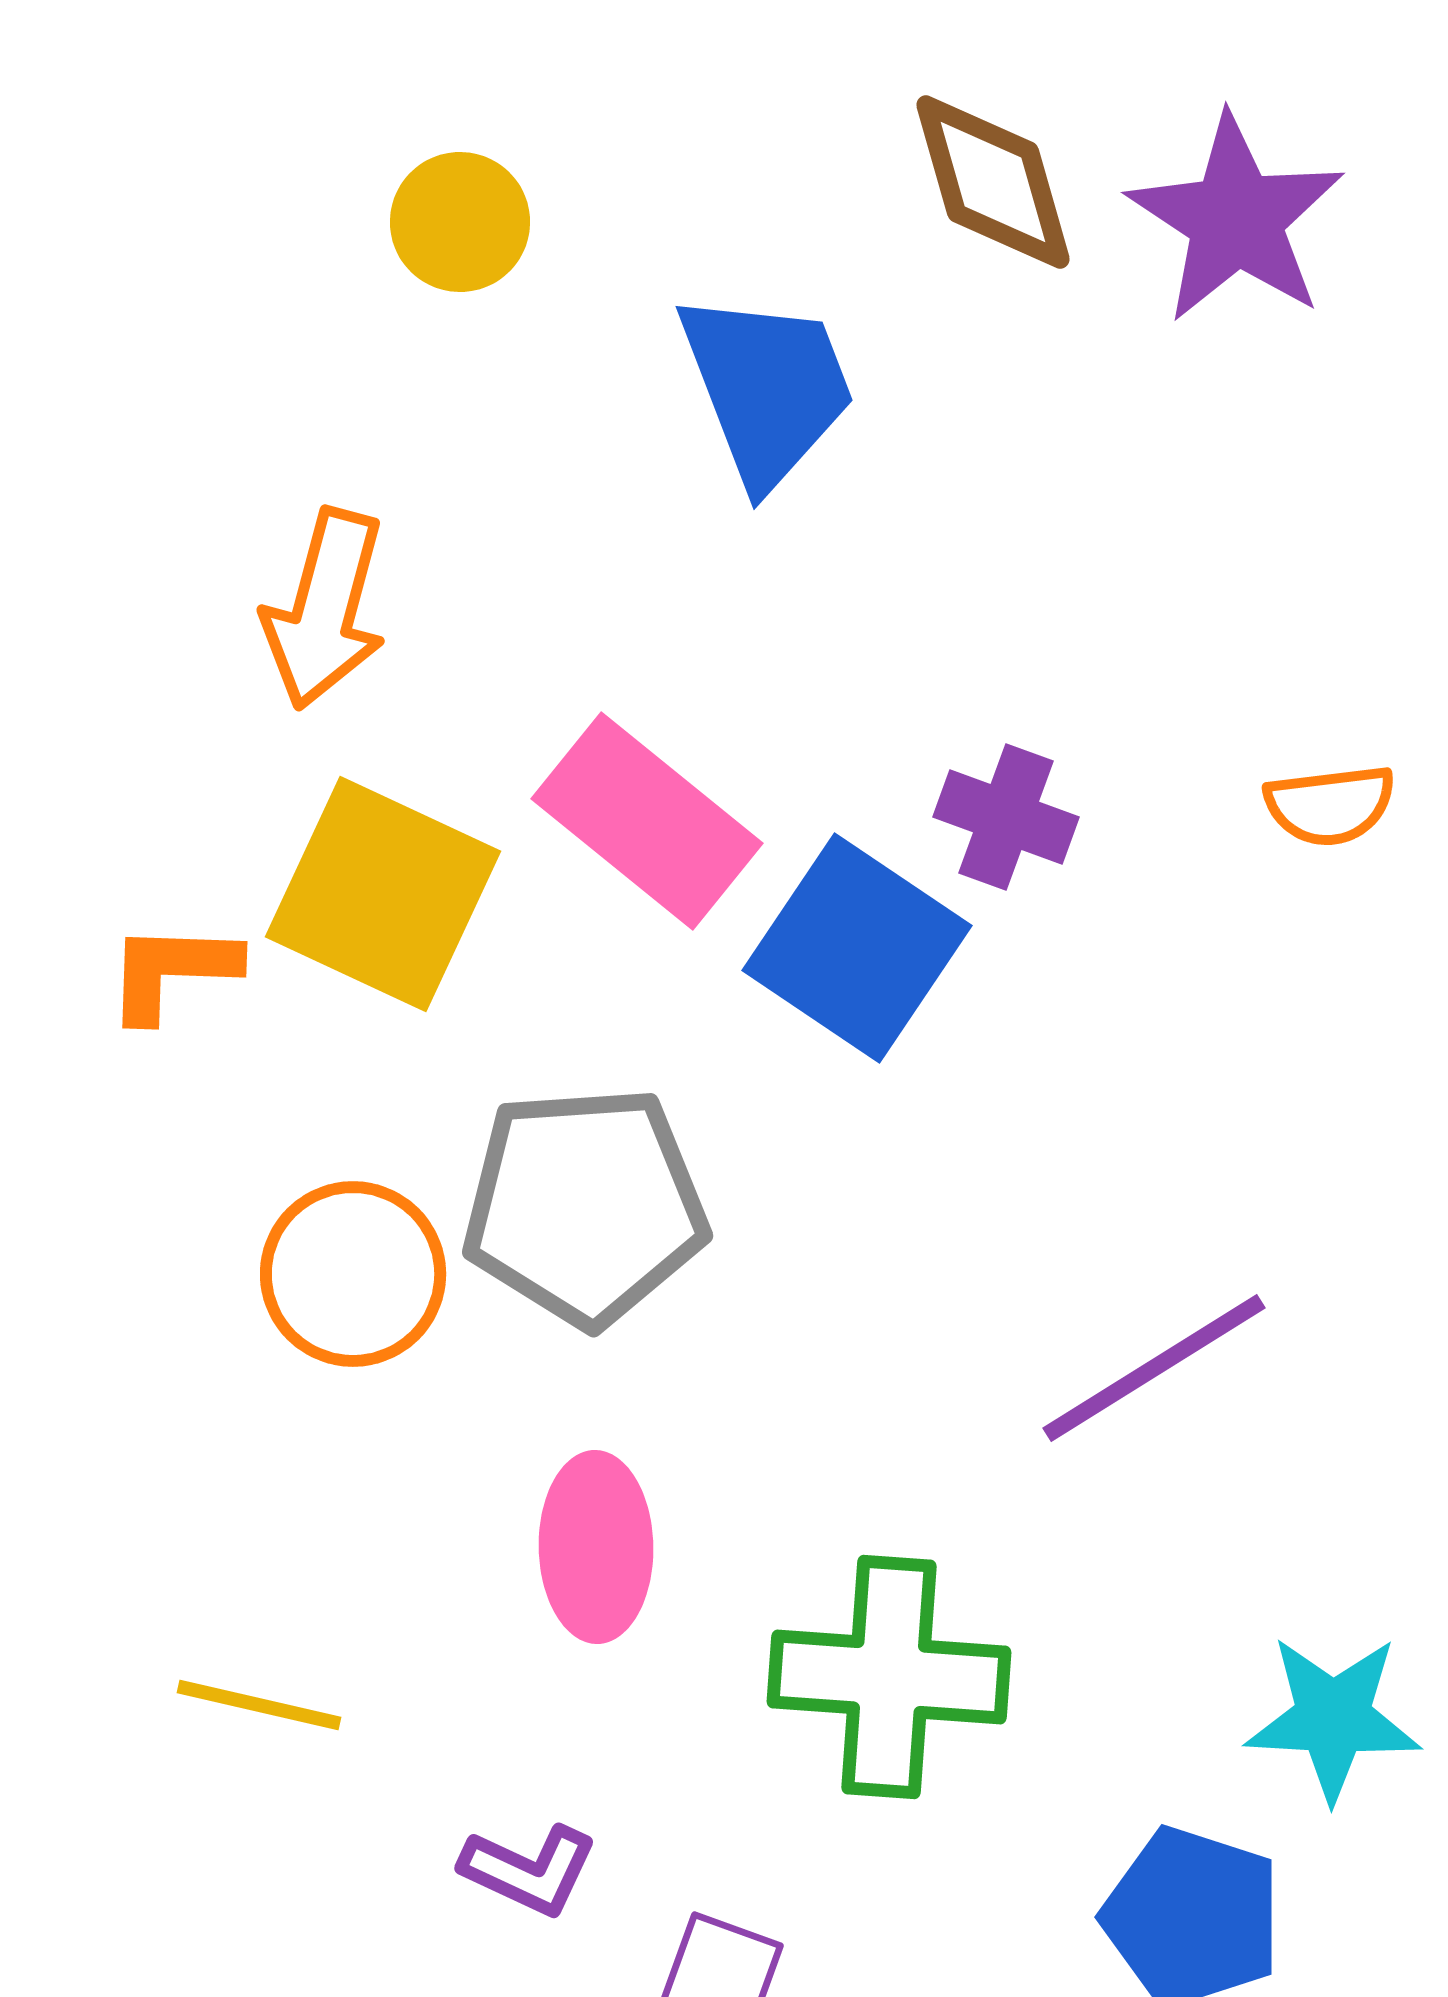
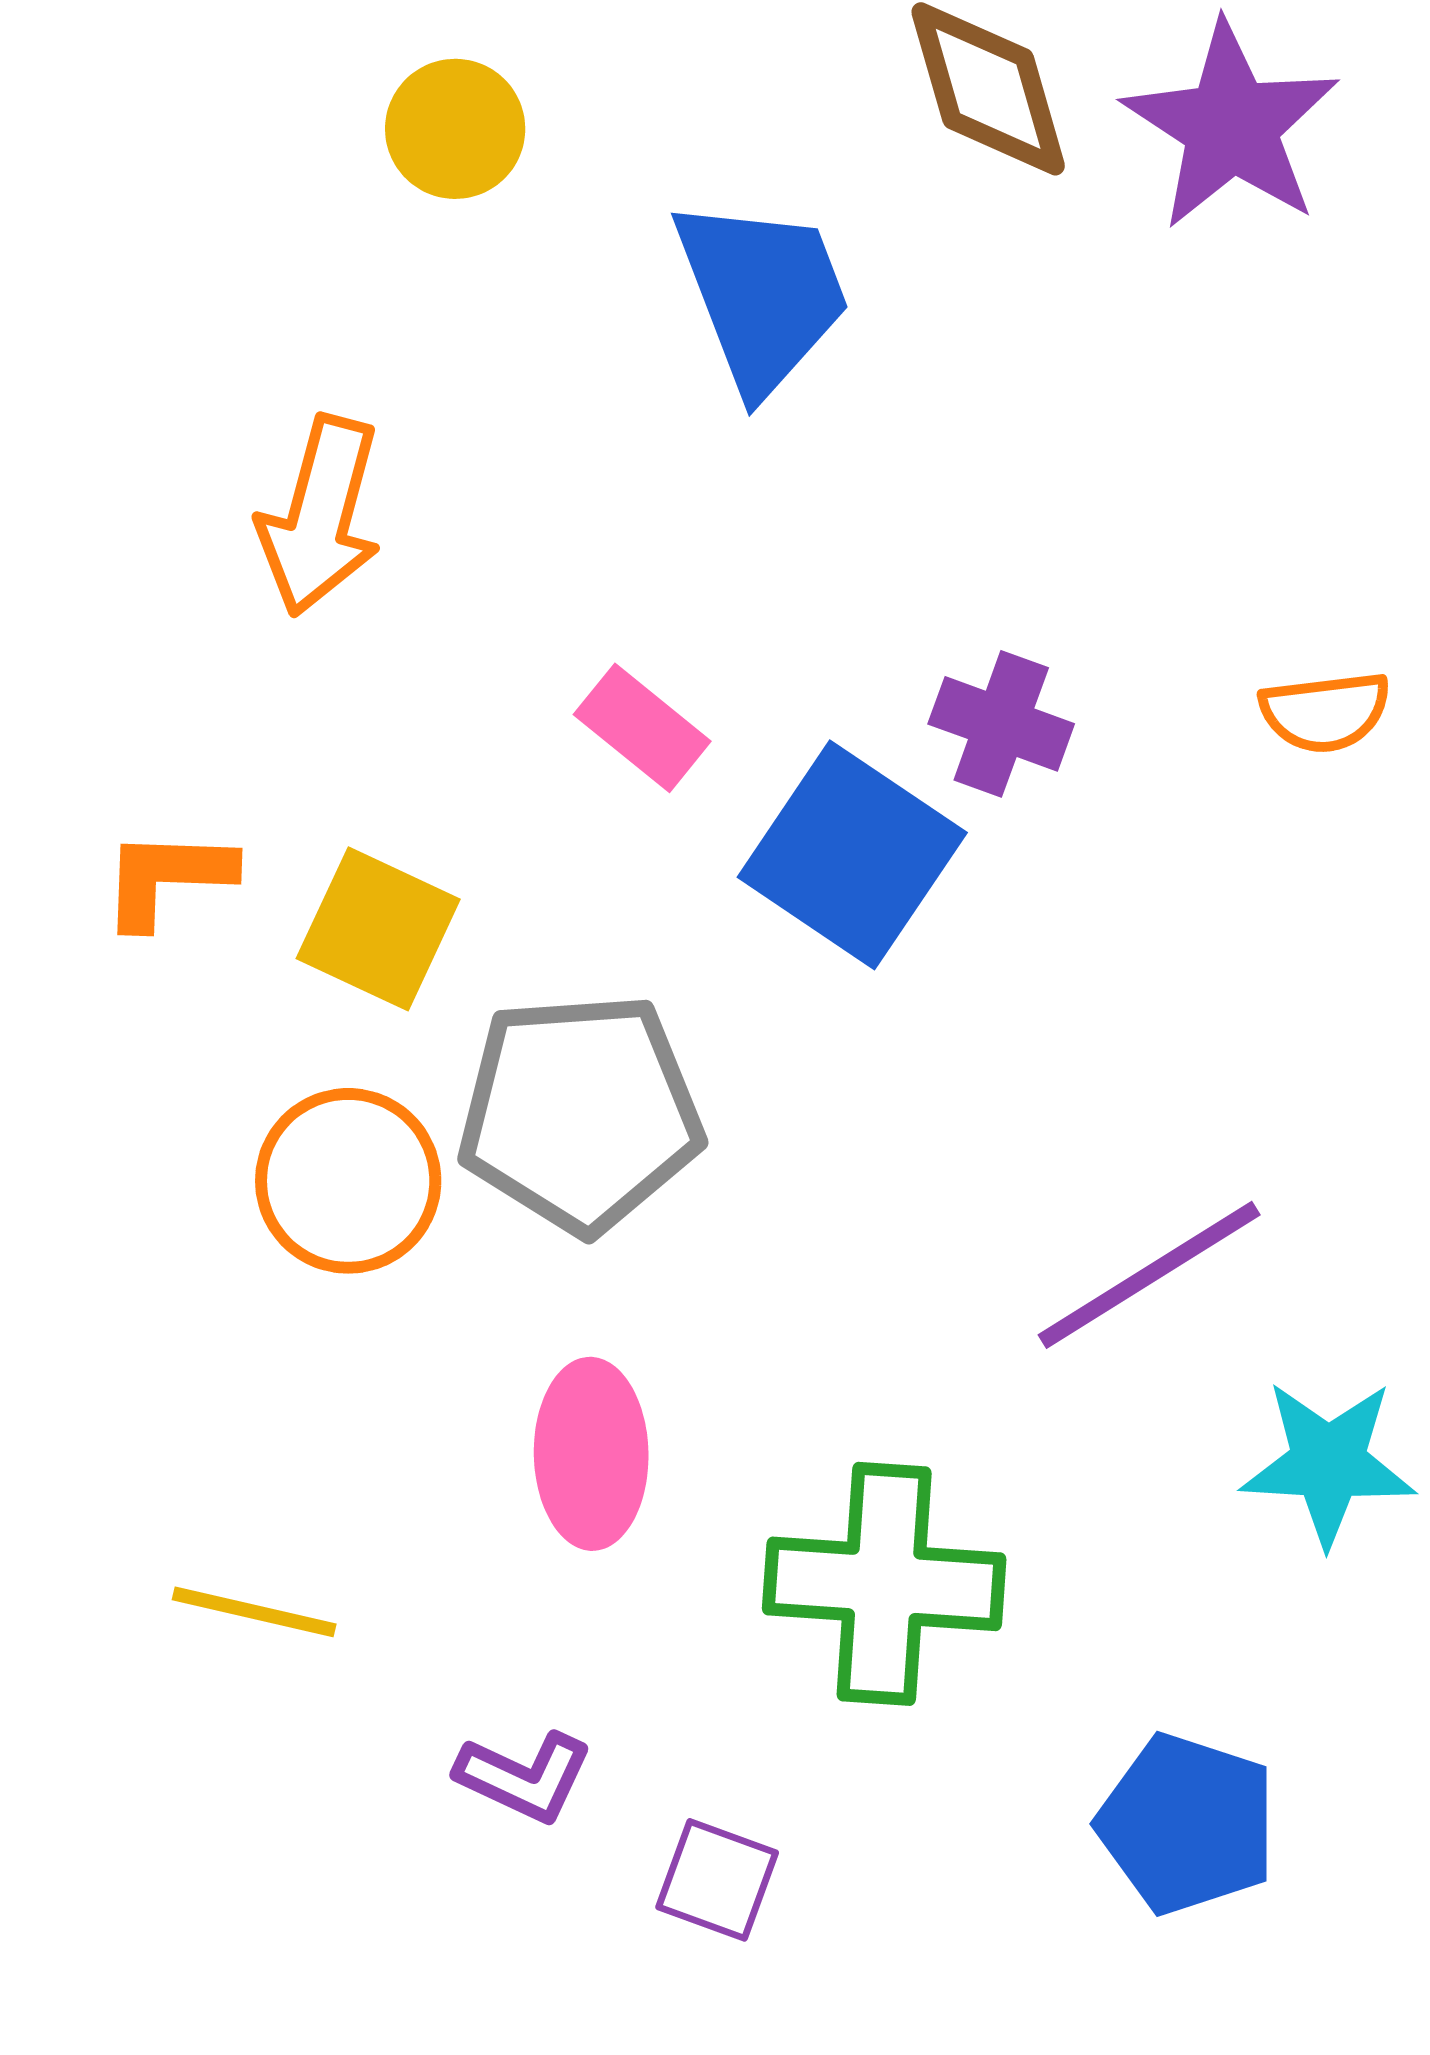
pink rectangle: (647, 821) -> (642, 728), size x0.6
yellow square: (383, 894) -> (378, 929), moved, size x0.7
cyan star: (1333, 1718) -> (1328, 1463), moved

